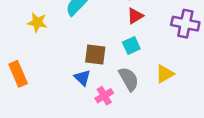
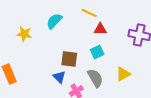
red triangle: (135, 16) -> (100, 29), turned 32

